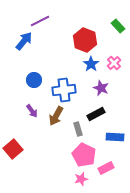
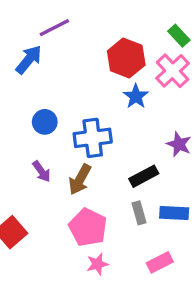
pink cross: (114, 63) -> (173, 71), moved, size x1.5
purple star: (101, 88) -> (179, 144), moved
gray rectangle: (78, 129) -> (139, 213), moved
pink pentagon: (84, 155) -> (88, 227), moved
pink star: (81, 179) -> (97, 264), moved

